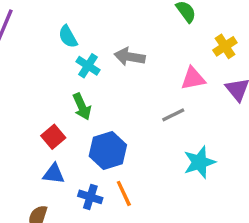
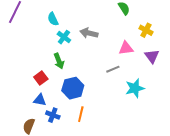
yellow cross: (225, 46) -> (146, 30), turned -32
cyan star: (199, 162) -> (135, 88), moved
orange line: (124, 193) -> (81, 114), turned 35
blue cross: (90, 197) -> (53, 115), moved

